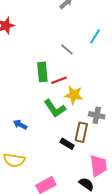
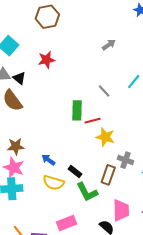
green L-shape: (55, 108) -> (87, 192), moved
black rectangle: (67, 144) -> (75, 172), moved
yellow semicircle: (14, 160) -> (54, 183), moved

